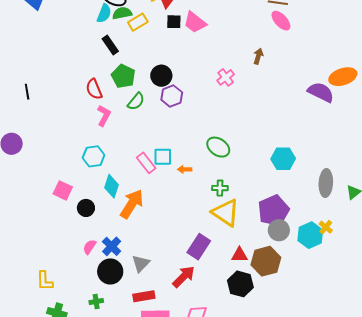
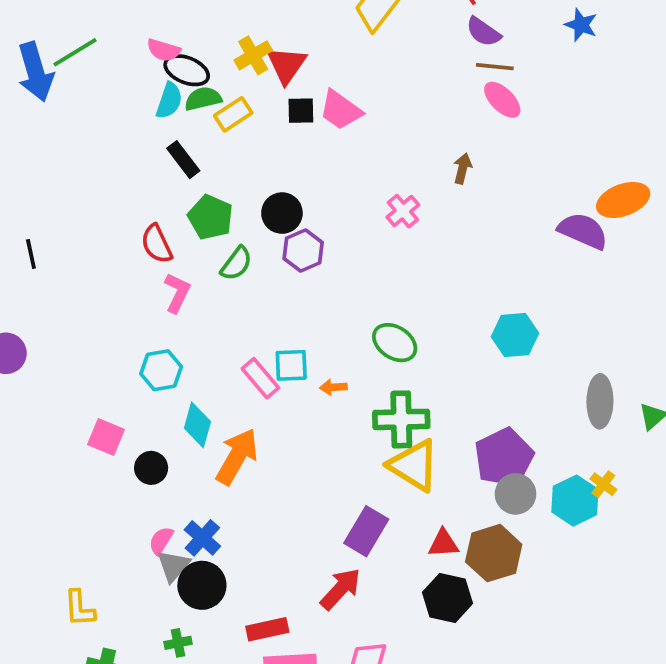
cyan hexagon: (283, 159) -> (515, 335), moved
green cross: (220, 188) -> (401, 419), size x1.8
gray triangle: (141, 263) -> (173, 566), moved

